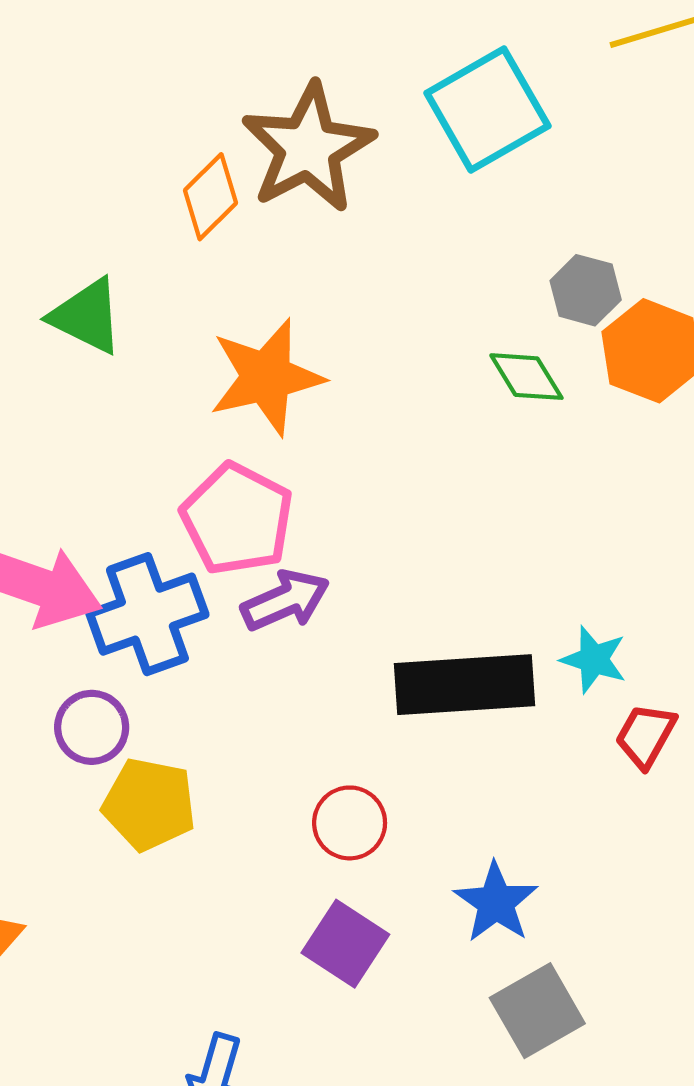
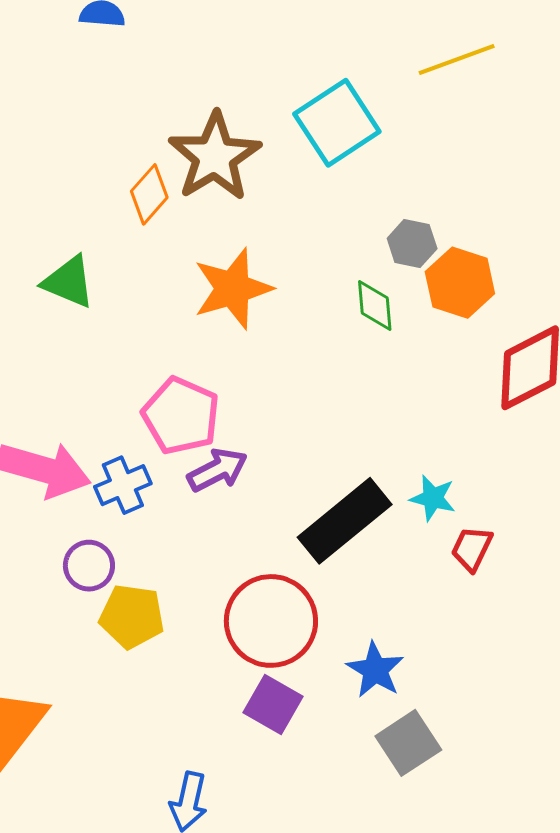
orange star: (266, 377) -> (233, 289), moved
green diamond: (526, 377) -> (375, 306), turned 30
blue cross: (147, 614) -> (123, 485), size x0.7
black rectangle: (464, 685) -> (345, 521), turned -32
red circle: (350, 823) -> (271, 621), size x1.8

